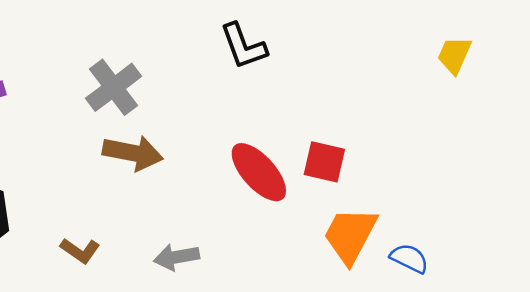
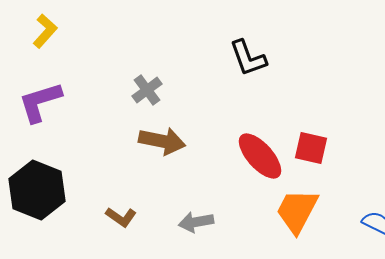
gray cross: (114, 87) -> (147, 90), size x0.7
orange trapezoid: (350, 235) -> (297, 211), moved

